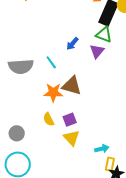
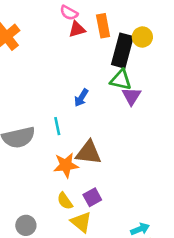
purple triangle: (97, 51) -> (131, 96), moved
cyan line: (51, 62) -> (57, 126), turned 32
yellow triangle: (71, 138) -> (81, 222), moved

